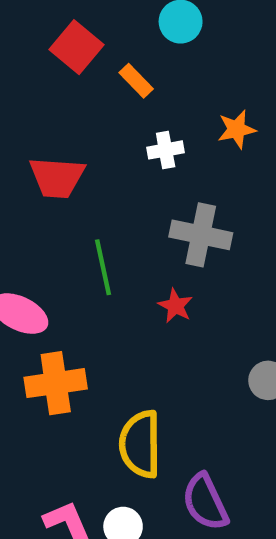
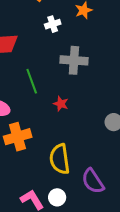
red star: (175, 306) -> (61, 104), moved

